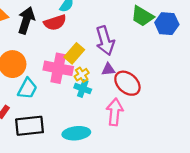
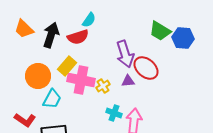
yellow rectangle: (74, 53) -> (67, 66), moved
red ellipse: (127, 83) -> (146, 68), moved
cyan cross: (83, 89) -> (114, 113), moved

